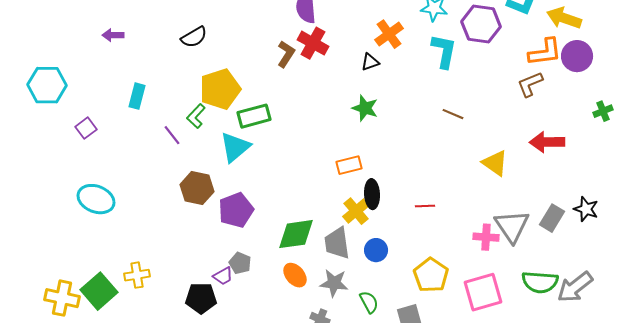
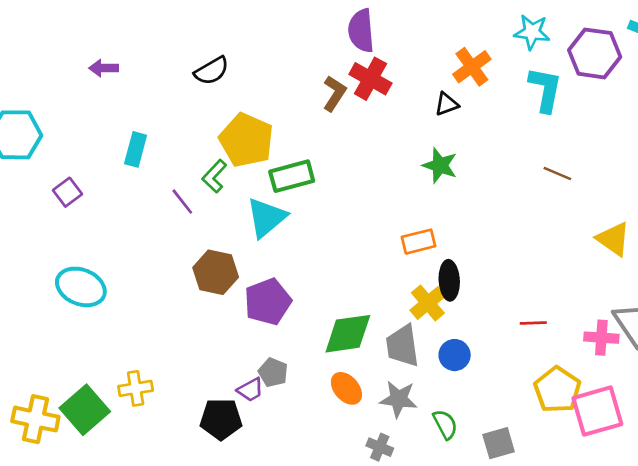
yellow pentagon: (220, 89) -> (246, 140), turned -30
red line: (425, 206) -> (533, 323), moved
yellow pentagon: (431, 275) -> (557, 390), moved

